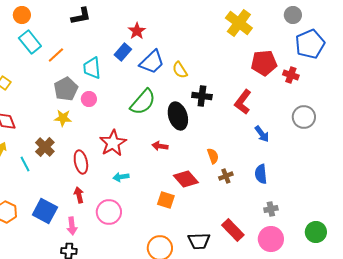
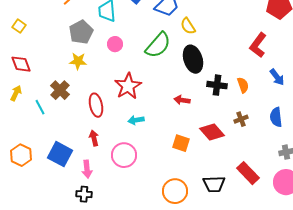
yellow semicircle: (180, 70) -> (188, 26), moved
black cross: (202, 96) -> (217, 85), moved
pink circle: (89, 99) -> (115, 44), moved
red arrow: (160, 146) -> (182, 100), moved
orange semicircle: (213, 156) -> (243, 85), moved
red diamond: (186, 179) -> (212, 132), moved

